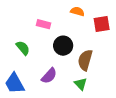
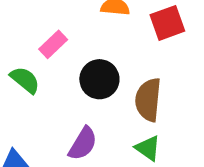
pink rectangle: (43, 24) -> (53, 44), turned -48
green semicircle: (23, 48) -> (25, 80), moved

